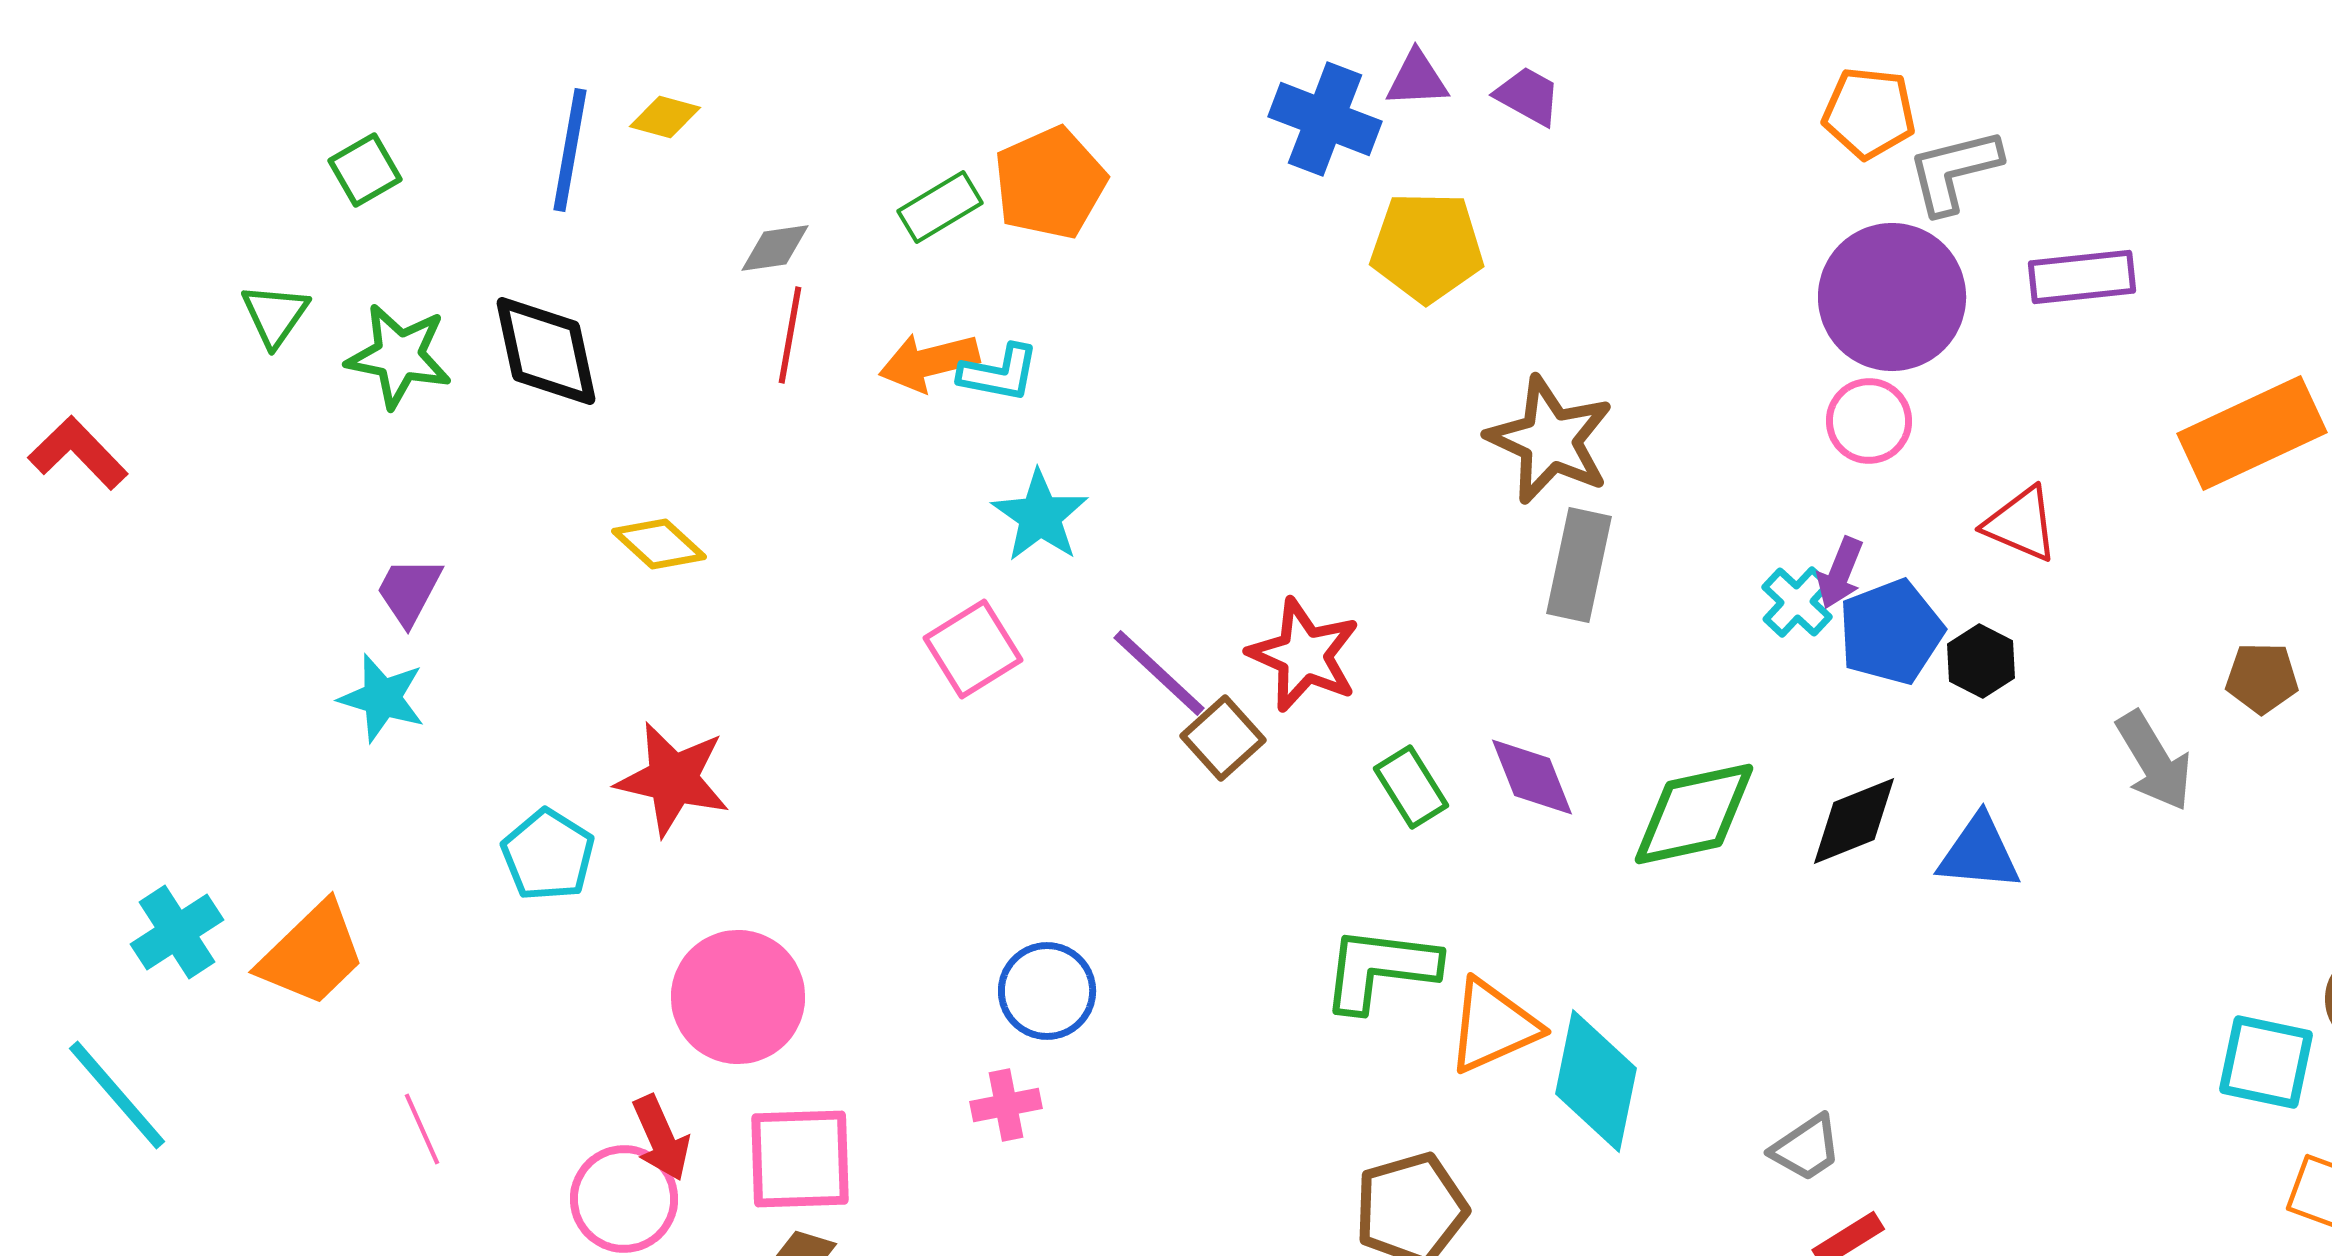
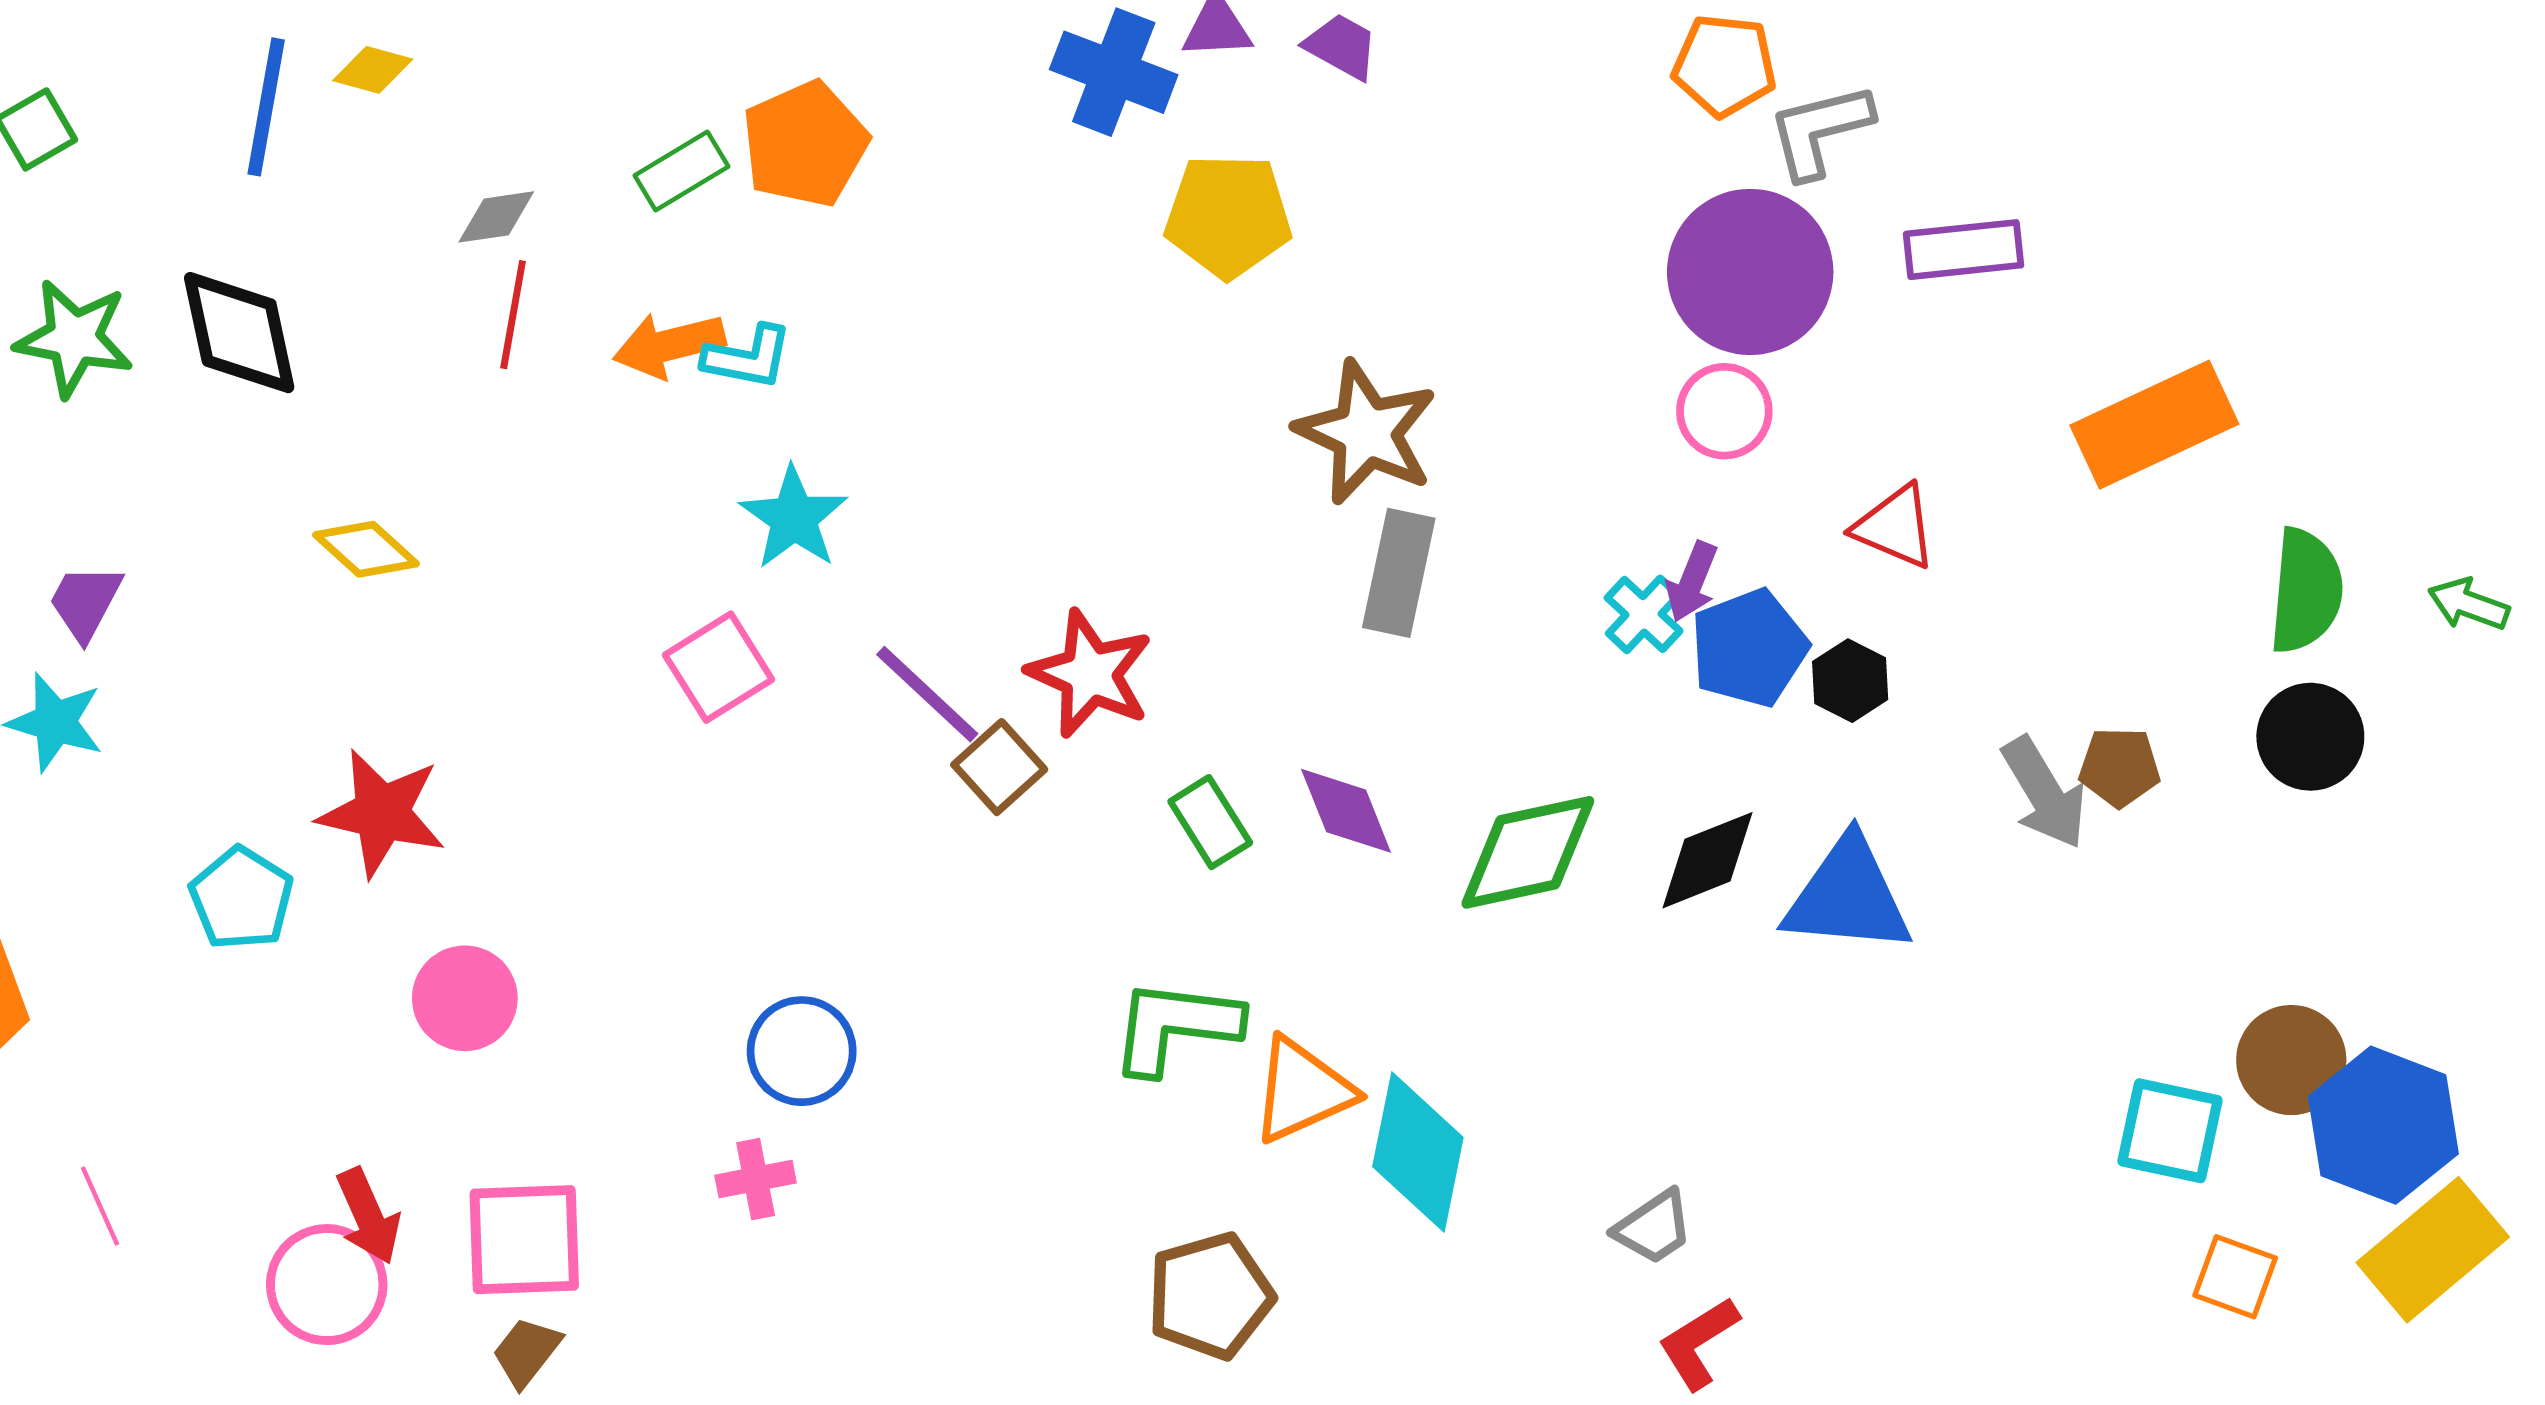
brown pentagon: (2262, 678) -> (2120, 767), moved
blue triangle: (1979, 853) -> (1848, 896), size x1.4
pink circle: (738, 997) -> (465, 998), moved, size x0.7

